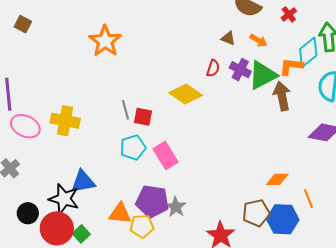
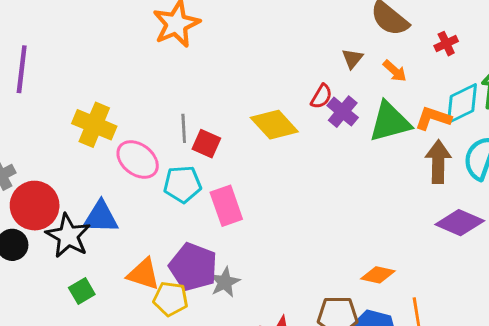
brown triangle: (228, 38) -> (352, 59), turned 35
purple cross: (240, 70) -> (343, 112), moved
brown arrow: (282, 96) -> (438, 162), moved
pink ellipse: (25, 126) -> (138, 160), moved
red circle: (57, 228) -> (35, 206), moved

